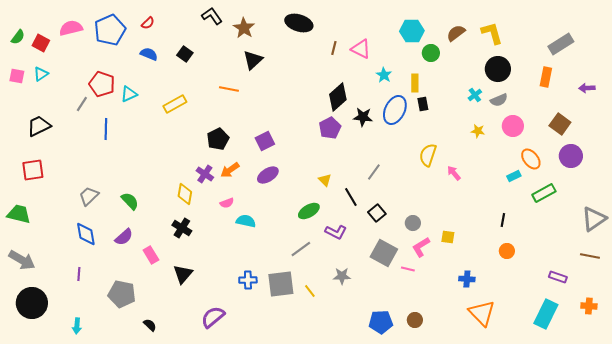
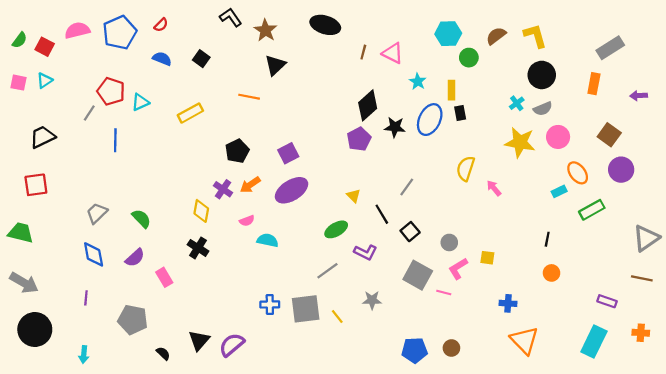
yellow star: (478, 131) -> (520, 142), size x2.0
purple ellipse: (268, 175) -> (292, 190), size x1.4
black triangle: (183, 274) -> (199, 340), moved

